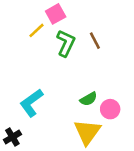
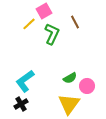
brown line: (95, 41) -> (75, 22), moved
black cross: (12, 137) -> (21, 104), moved

